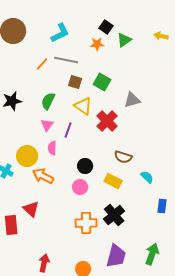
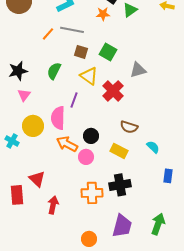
pink triangle: (47, 125) -> (24, 95), moved
pink semicircle: (52, 148) -> (58, 118), size x1.6
orange arrow: (43, 176) -> (67, 144), moved
black cross: (114, 215) -> (120, 185), turned 30
red arrow: (44, 263) -> (53, 205), moved

